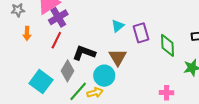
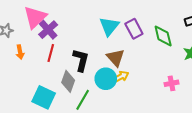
cyan triangle: (118, 26) -> (109, 26), size x1.5
black L-shape: (84, 53) -> (81, 60), turned 95
yellow arrow: (95, 93) -> (121, 77), moved

